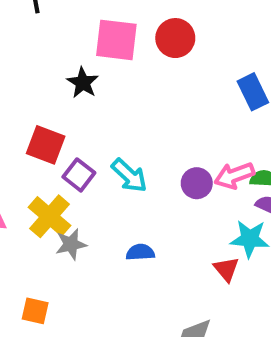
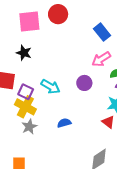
black star: (83, 83) -> (24, 53), moved
pink arrow: (234, 176) -> (101, 59), moved
yellow cross: (50, 216) -> (25, 107), moved

